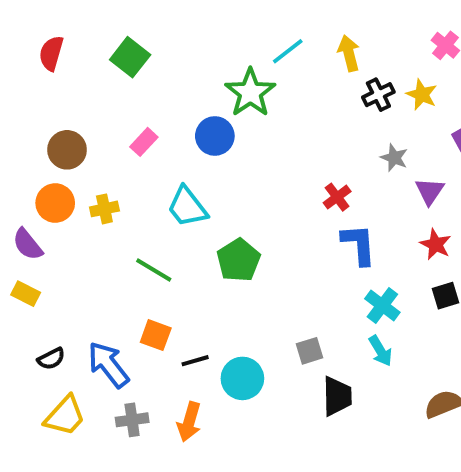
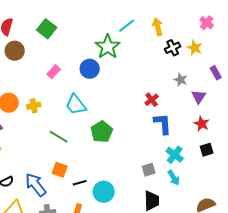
brown circle: (67, 150) -> (15, 51), moved
gray square: (309, 351) -> (149, 170), moved

